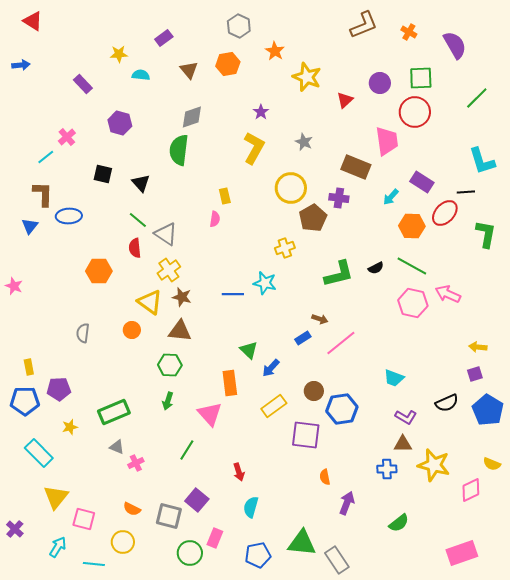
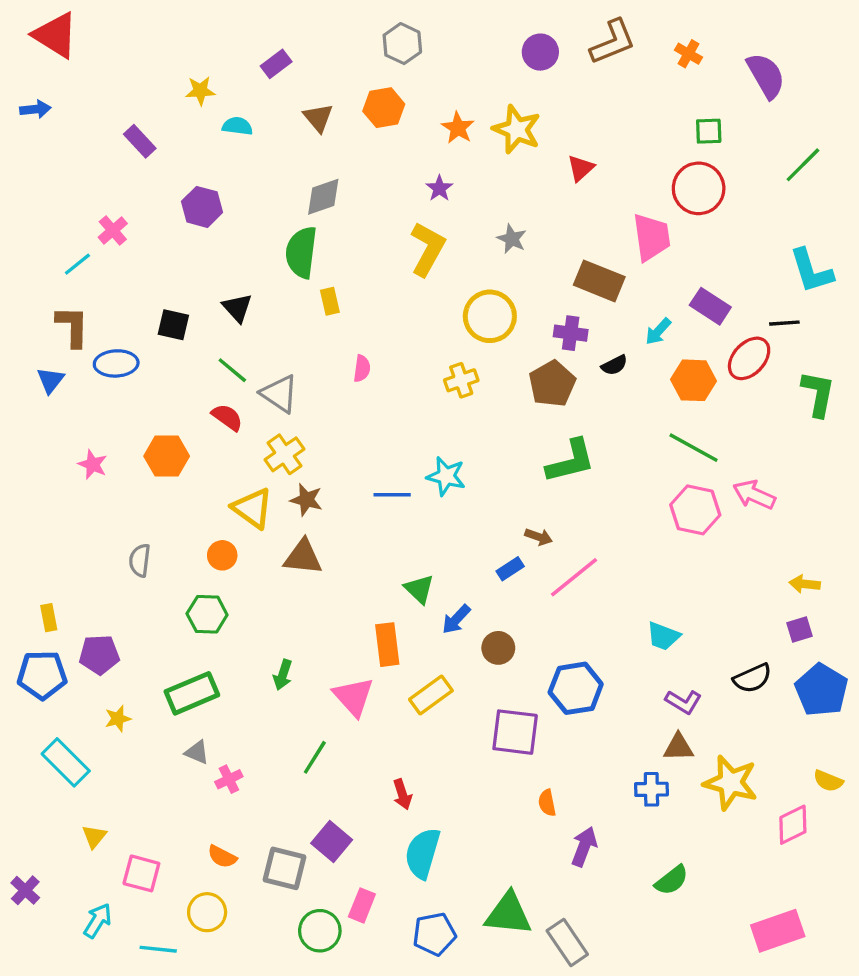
red triangle: (33, 21) -> (56, 35), size x1.4
orange star: (275, 51) -> (458, 128), moved
green square: (421, 78) -> (709, 131), size x0.7
purple circle: (380, 83) -> (540, 52), moved
black square: (103, 174) -> (173, 325), moved
yellow rectangle: (225, 196) -> (330, 301), moved
brown pentagon: (313, 218) -> (552, 384), moved
red semicircle: (135, 248) -> (227, 417), turned 132
yellow cross: (285, 248) -> (461, 380), moved
black semicircle: (376, 268) -> (614, 365), moved
pink star: (14, 286) -> (93, 464), moved
green hexagon: (170, 365) -> (207, 614), moved
brown circle: (314, 391) -> (498, 648), moved
yellow rectangle: (274, 406) -> (431, 695), moved
yellow triangle: (56, 497) -> (94, 836), size x0.6
cyan semicircle: (251, 507) -> (423, 853), size x1.4

